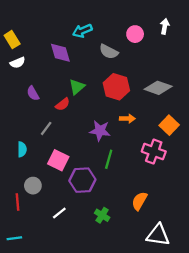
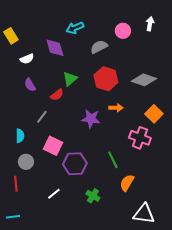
gray semicircle: (109, 52) -> (99, 47), turned 126
white semicircle: (18, 63) -> (27, 59), moved
green line: (109, 159) -> (113, 160), moved, turned -42
gray circle: (33, 186) -> (26, 162), moved

